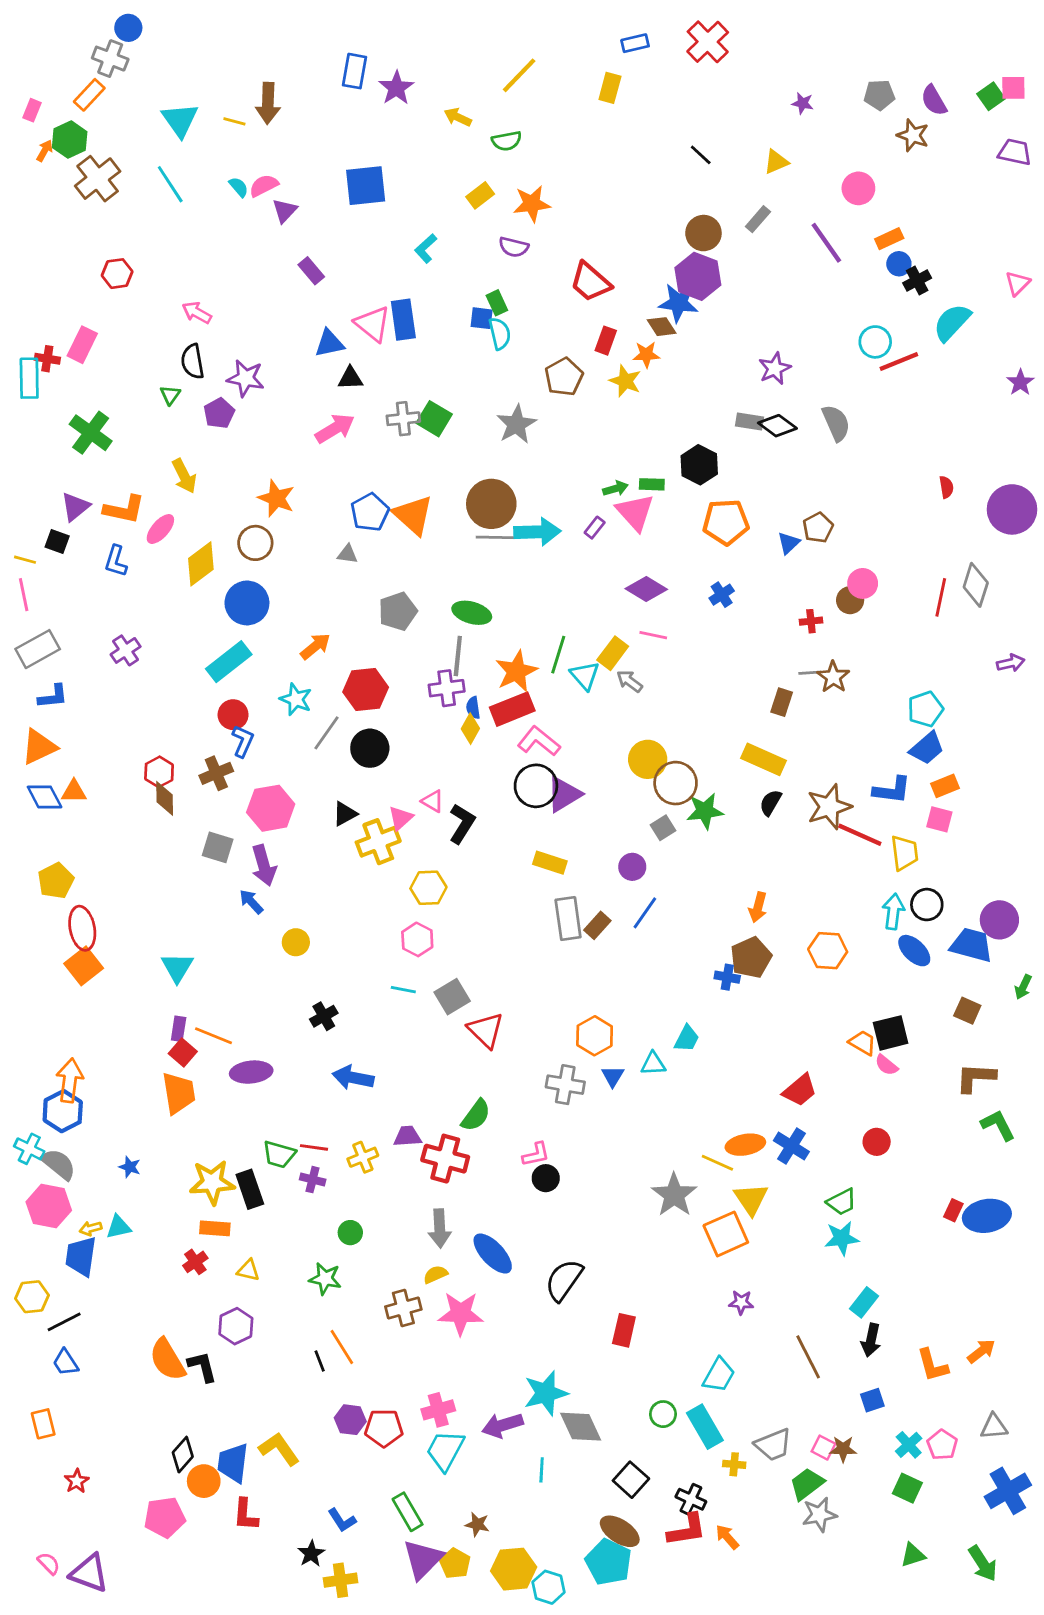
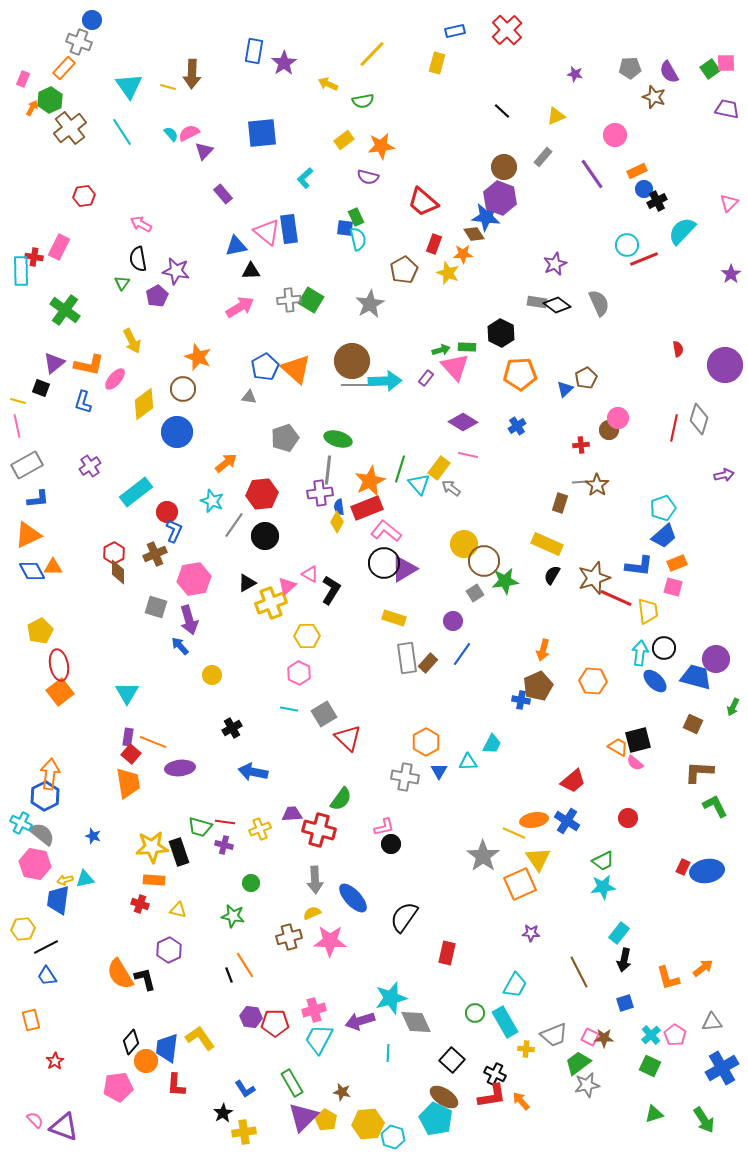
cyan rectangle: (229, 662) -> (136, 492), moved
red cross: (195, 1262) -> (140, 904), turned -36

